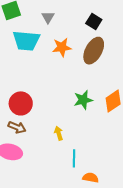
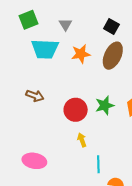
red circle: (21, 103) -> (76, 110), moved
brown arrow: (17, 127) -> (35, 96), moved

